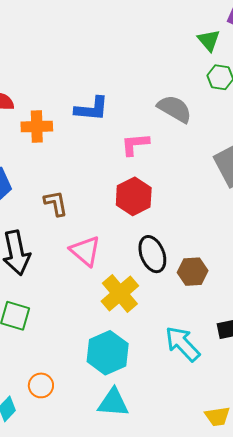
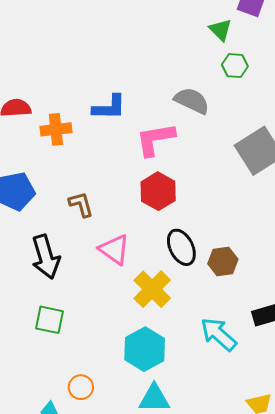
pink L-shape: (135, 144) -> (155, 139), size x1.4

